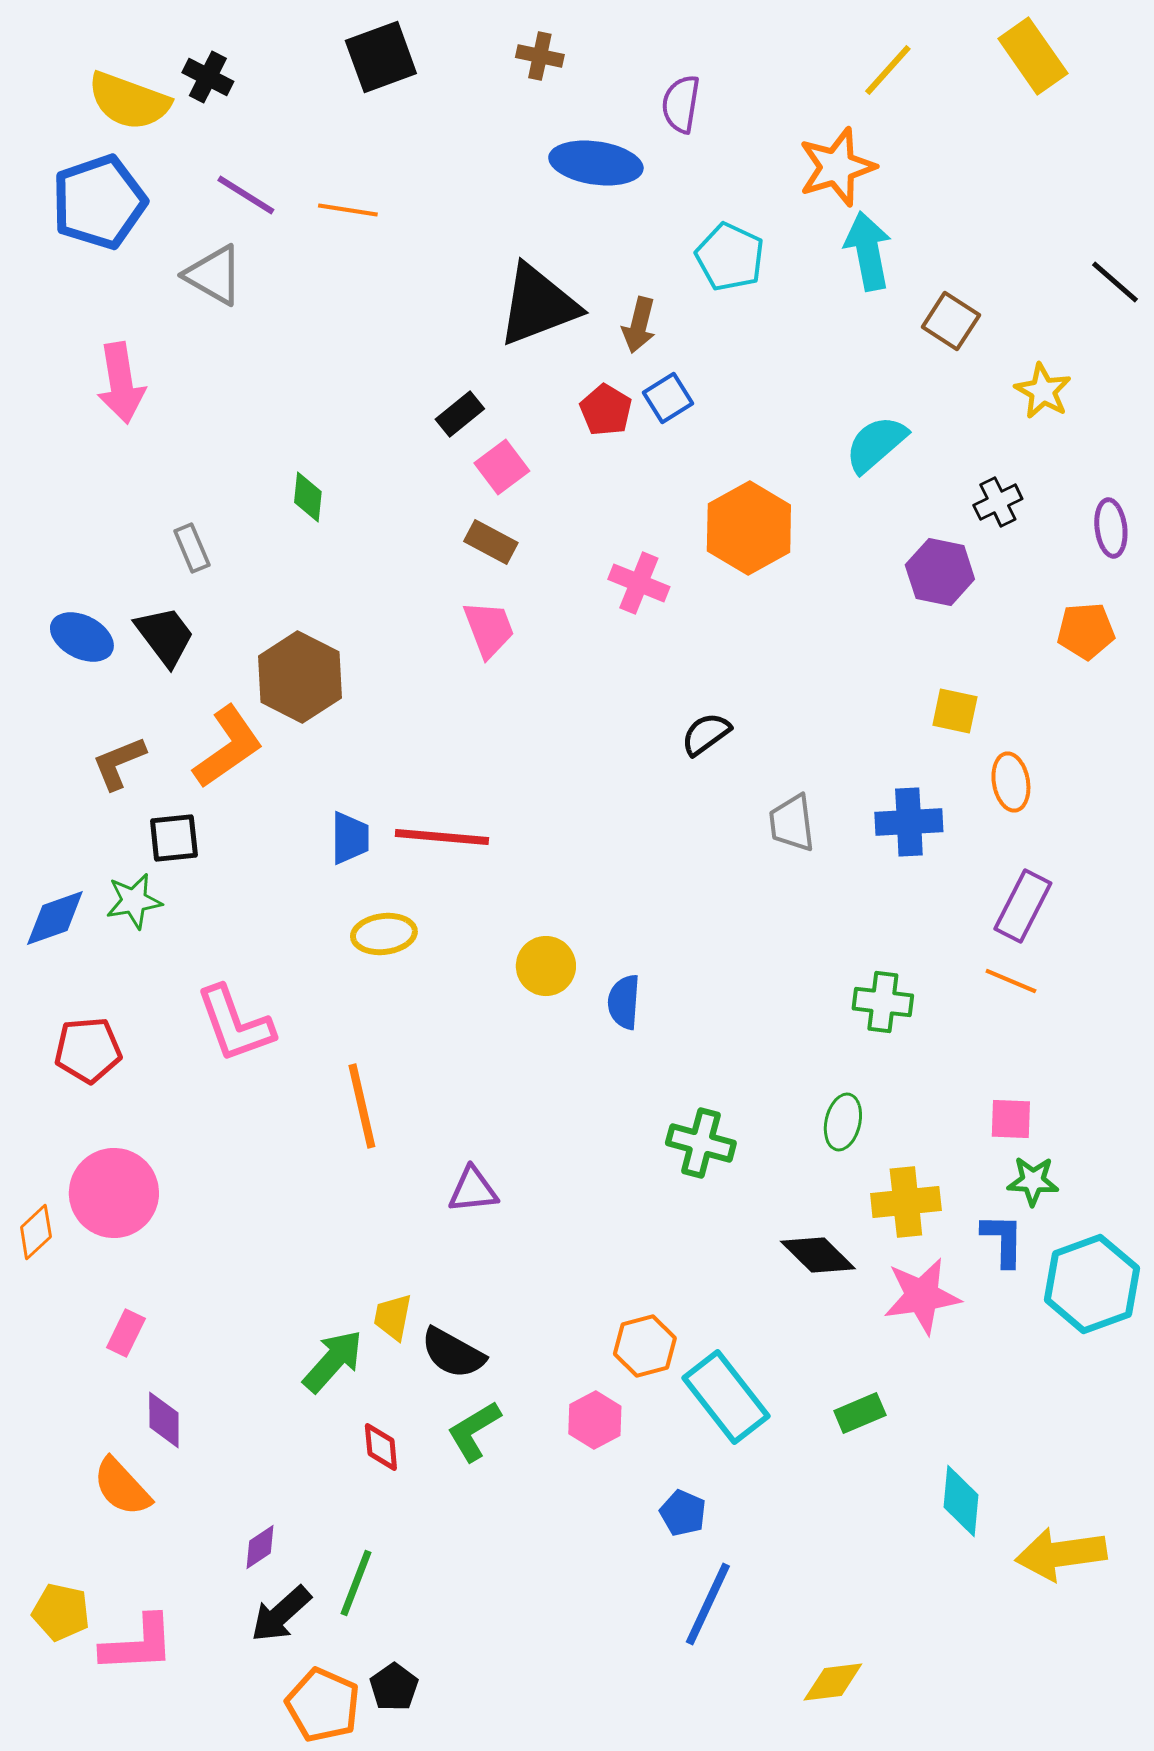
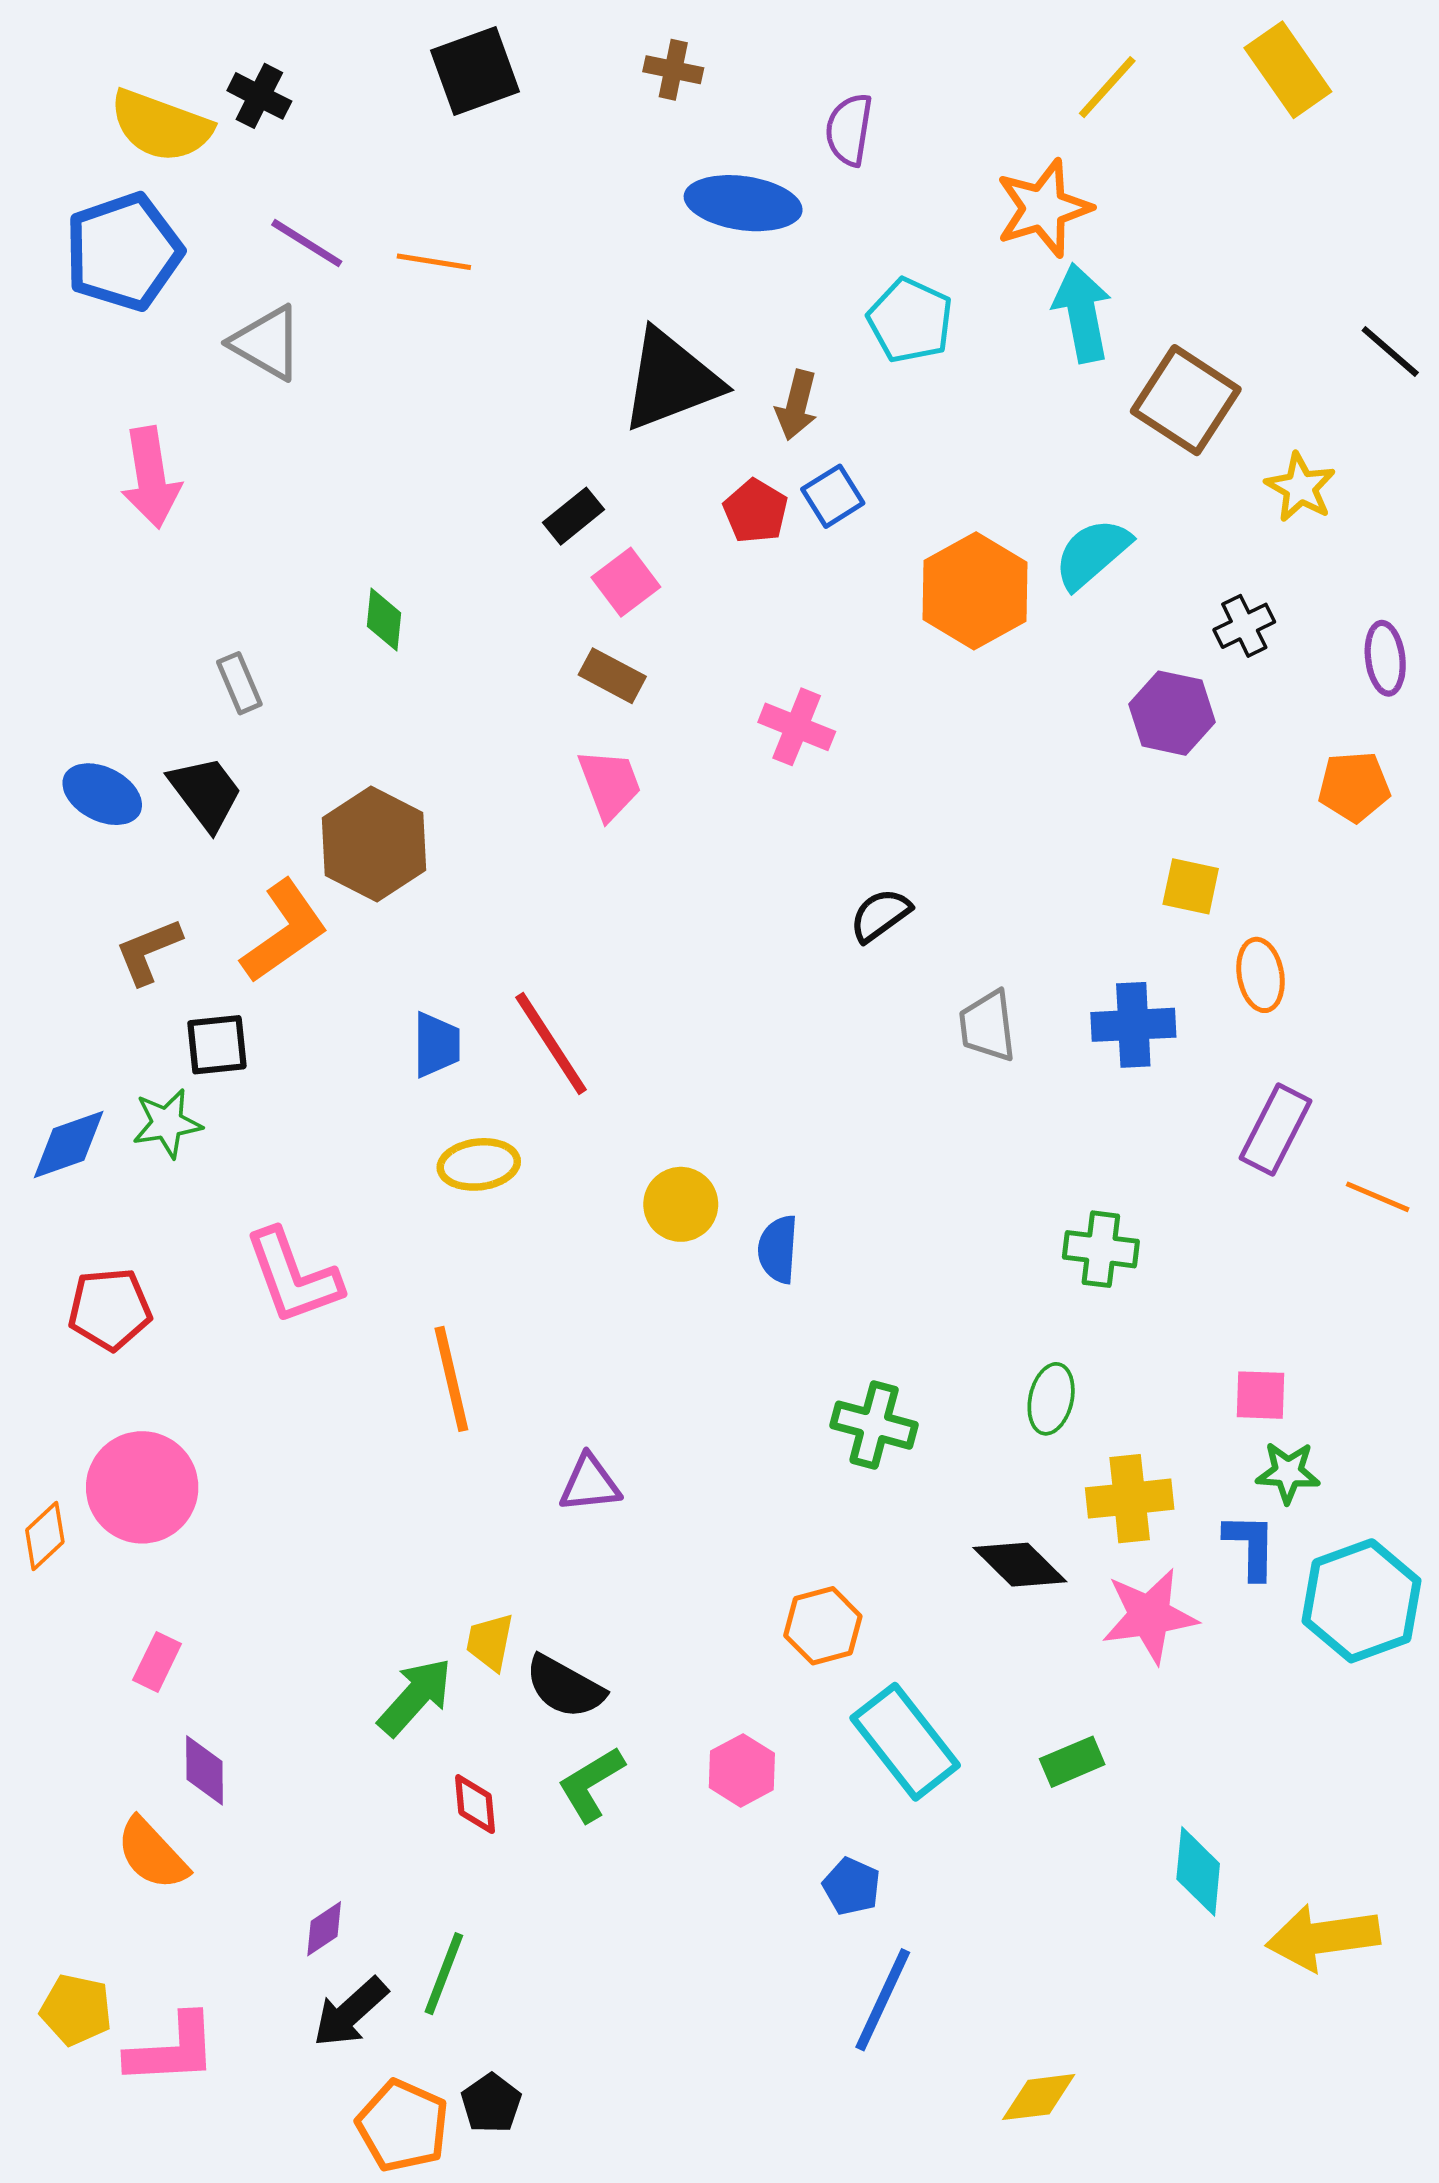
brown square: (951, 321) -> (1186, 400), size x1.5
orange hexagon: (749, 528) -> (975, 591), moved
red line: (442, 837) -> (551, 1043), turned 52
orange line: (1011, 981) -> (1378, 1197), moved
orange hexagon: (645, 1346) -> (823, 1626), moved

